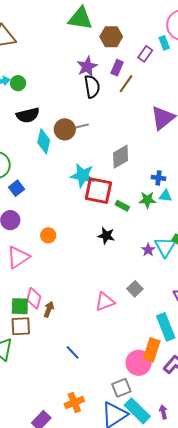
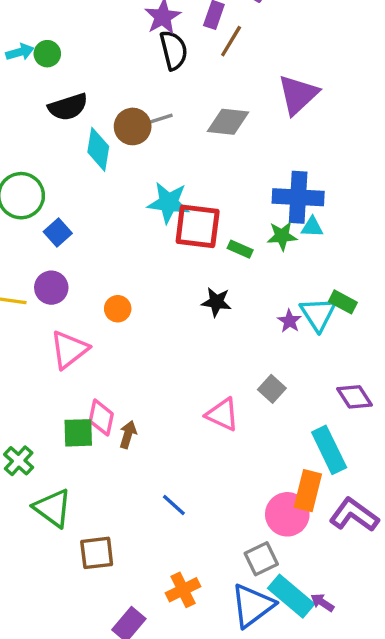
gray diamond: (121, 157) -> (228, 122), moved, turned 40
blue cross: (159, 178) -> (298, 197), size x2.0
pink triangle: (105, 302) -> (222, 414), turned 50
brown square: (21, 326) -> (97, 553), moved
purple arrow: (163, 412) -> (322, 603), moved, turned -40

